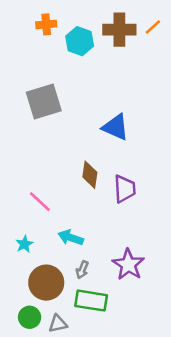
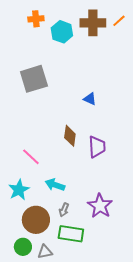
blue triangle: (116, 127) -> (90, 99), size x0.6
cyan star: (24, 244) -> (19, 190), size x1.5

